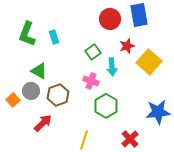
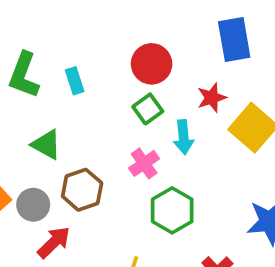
red circle: (110, 19) -> (152, 64), moved
pink cross: (91, 81) -> (144, 163), turned 35
gray circle: (31, 91) -> (33, 205), moved

